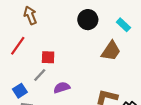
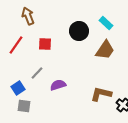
black circle: (88, 20) -> (79, 31), moved
cyan rectangle: (123, 25) -> (106, 23), moved
red square: (48, 57) -> (45, 44), moved

